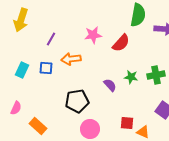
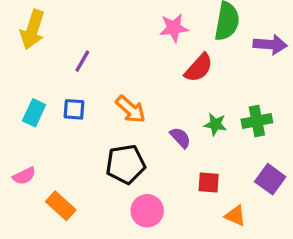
pink star: (93, 35) -> (174, 28), moved
orange arrow: (71, 59) -> (131, 109), moved, turned -132
pink semicircle: (16, 108) -> (24, 176), turned 40
red square: (127, 123) -> (209, 182), moved

